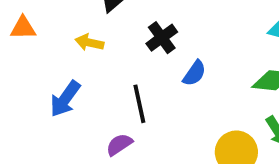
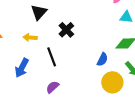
blue semicircle: (194, 73) -> (102, 59), moved
black line: (139, 104) -> (52, 57), moved

